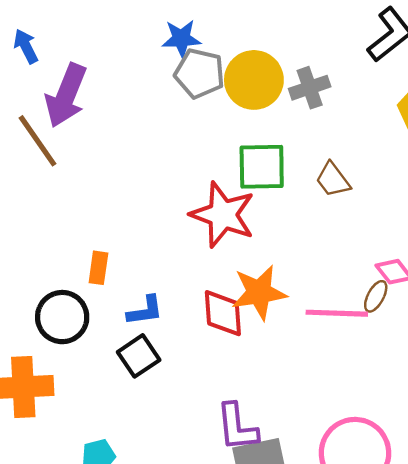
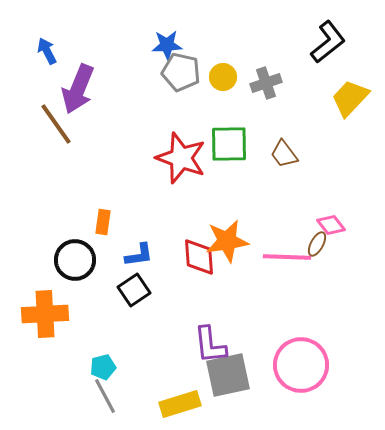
yellow circle: (254, 80) -> (223, 77), size x0.6
red star: (223, 215) -> (181, 158), moved

